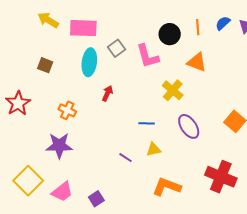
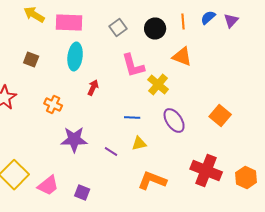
gray square: (116, 48) -> (118, 28), moved
pink L-shape: (148, 56) -> (133, 66), moved
purple star: (59, 146) -> (74, 140), moved
purple square: (96, 199) -> (82, 192), turned -35

